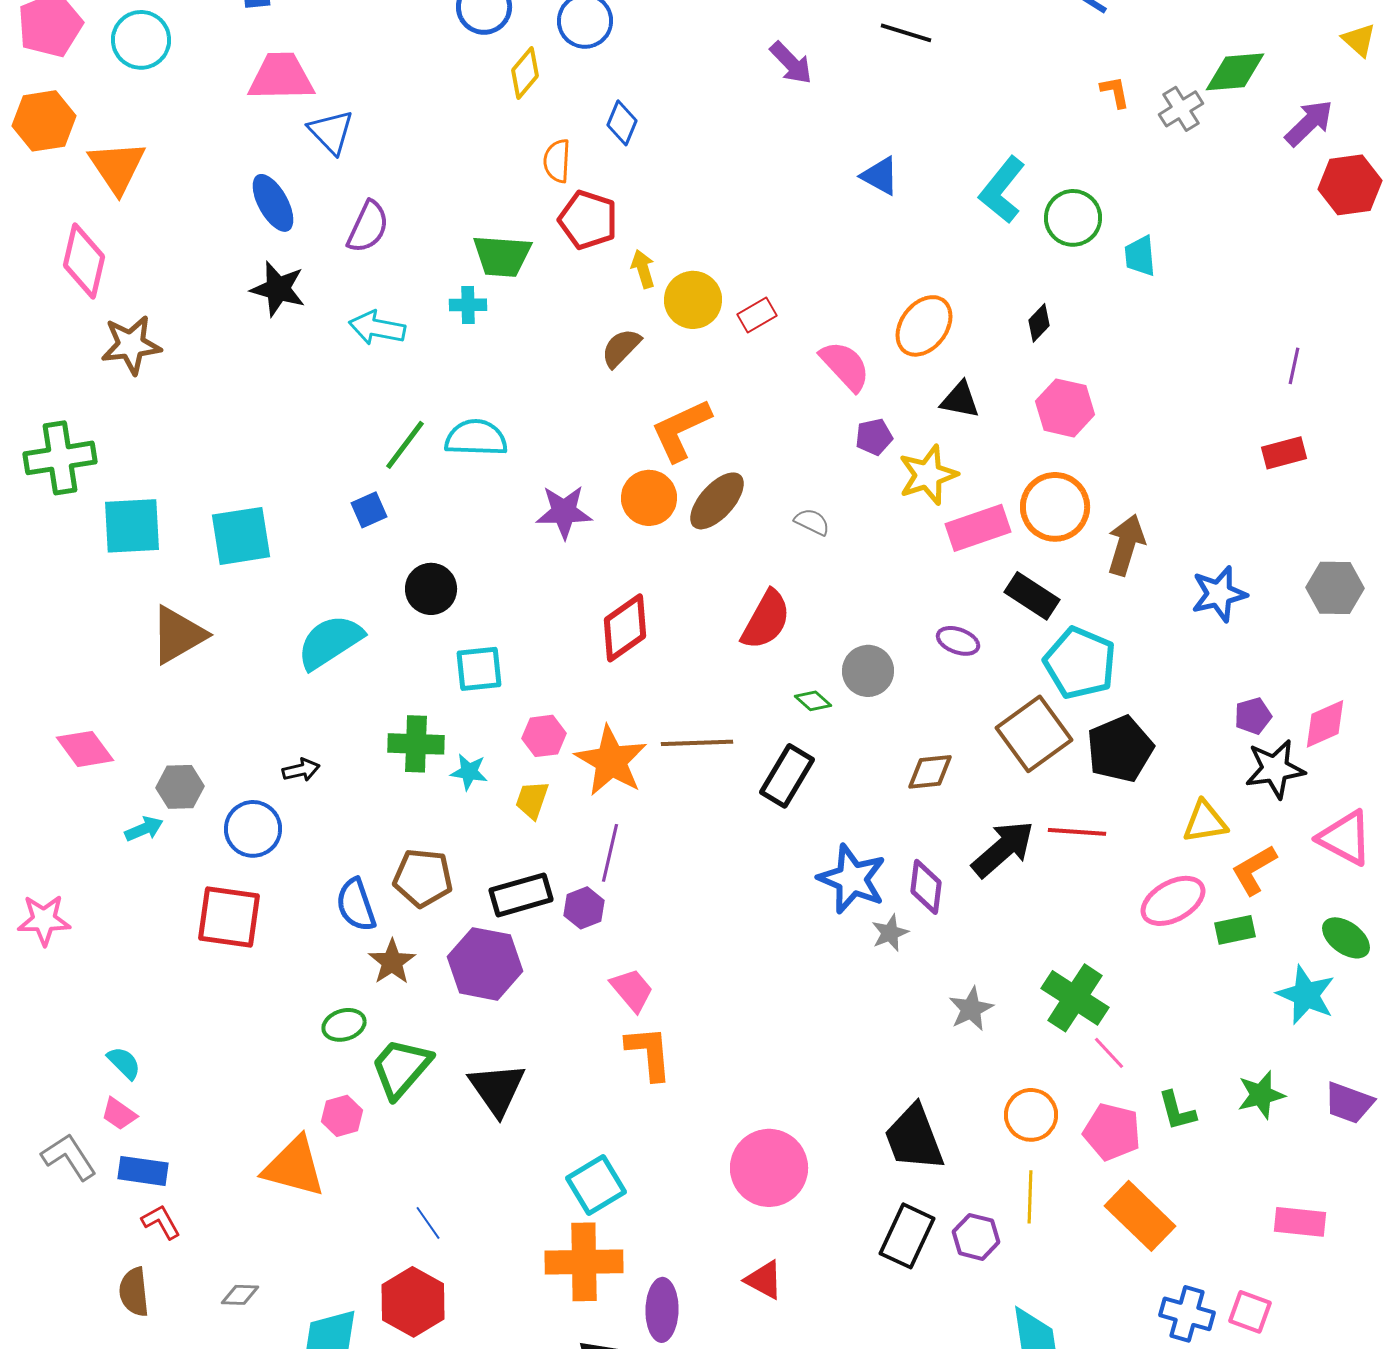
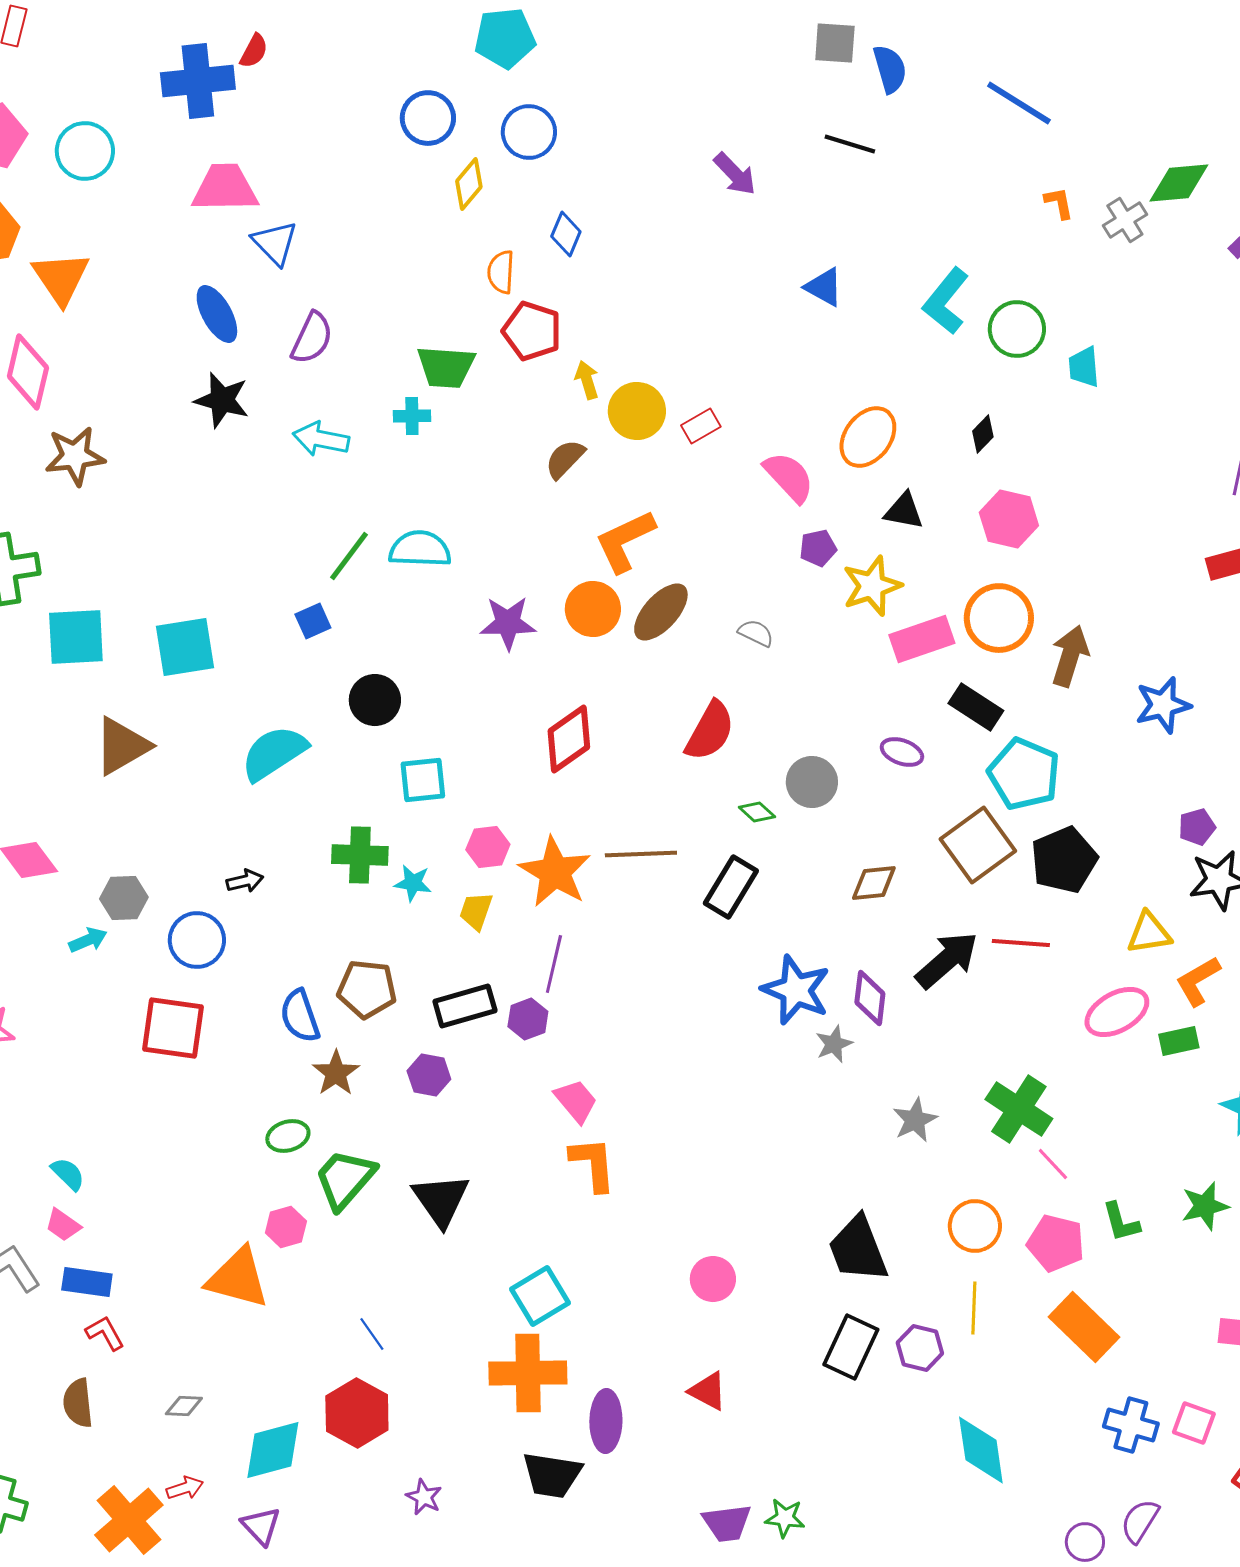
purple hexagon: (485, 964) -> (429, 1075), size x0.6
pink circle: (769, 1168) -> (713, 1279), size x0.6

